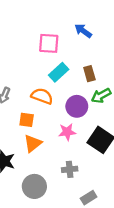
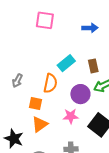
blue arrow: (83, 31) -> (90, 28), turned 140
pink square: (49, 43) -> (45, 20), moved
orange semicircle: (42, 96) -> (50, 83), turned 78

